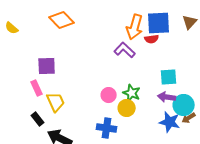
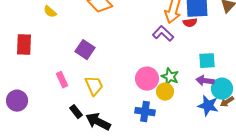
purple square: (47, 66) -> (85, 50), turned 36
pink rectangle: (37, 88) -> (62, 80), moved
pink circle: (109, 95) -> (147, 79), size x1.5
black rectangle: (38, 119) -> (76, 112), moved

